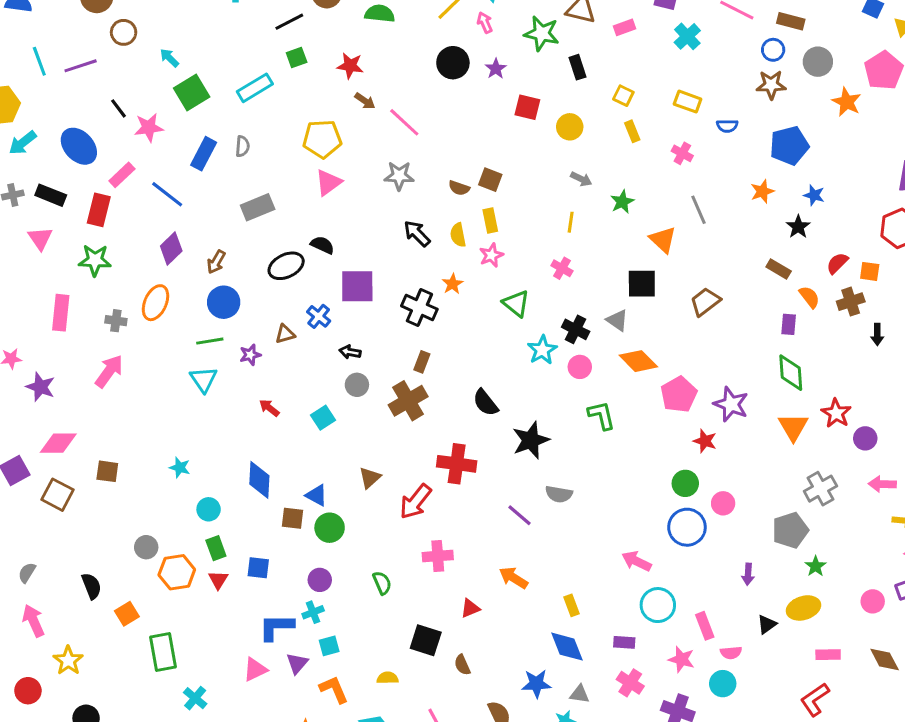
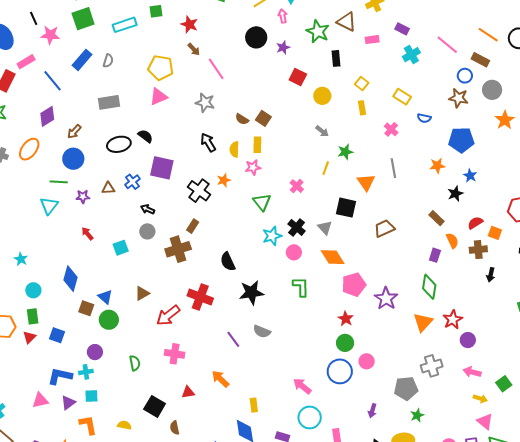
yellow line: (571, 222) -> (326, 168), moved
red star: (705, 441) -> (346, 319), moved

